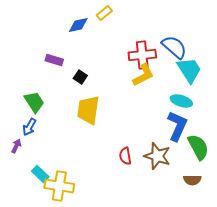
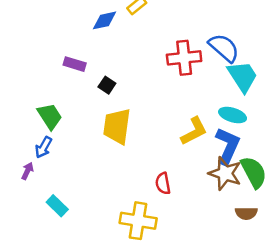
yellow L-shape: (143, 75) -> (194, 131), moved
brown star: (157, 156) -> (225, 173), moved
yellow cross: (59, 186) -> (138, 221), moved

